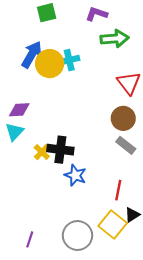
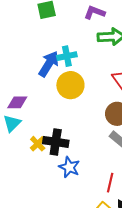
blue arrow: (32, 55) -> (49, 64), moved
yellow circle: (50, 64) -> (70, 85), moved

